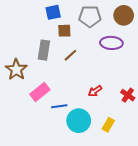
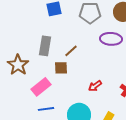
brown square: (64, 31) -> (61, 68), moved
blue line: (59, 106) -> (46, 109), moved

